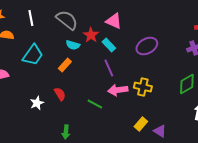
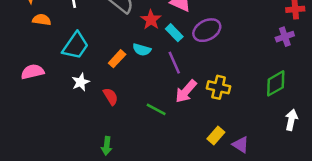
cyan semicircle: (73, 45) -> (142, 50), moved
purple ellipse: (147, 46) -> (207, 30), moved
pink arrow: (118, 90) -> (186, 91), turned -42
white star: (37, 103) -> (81, 82), moved
green arrow: (66, 132) -> (107, 146), moved

